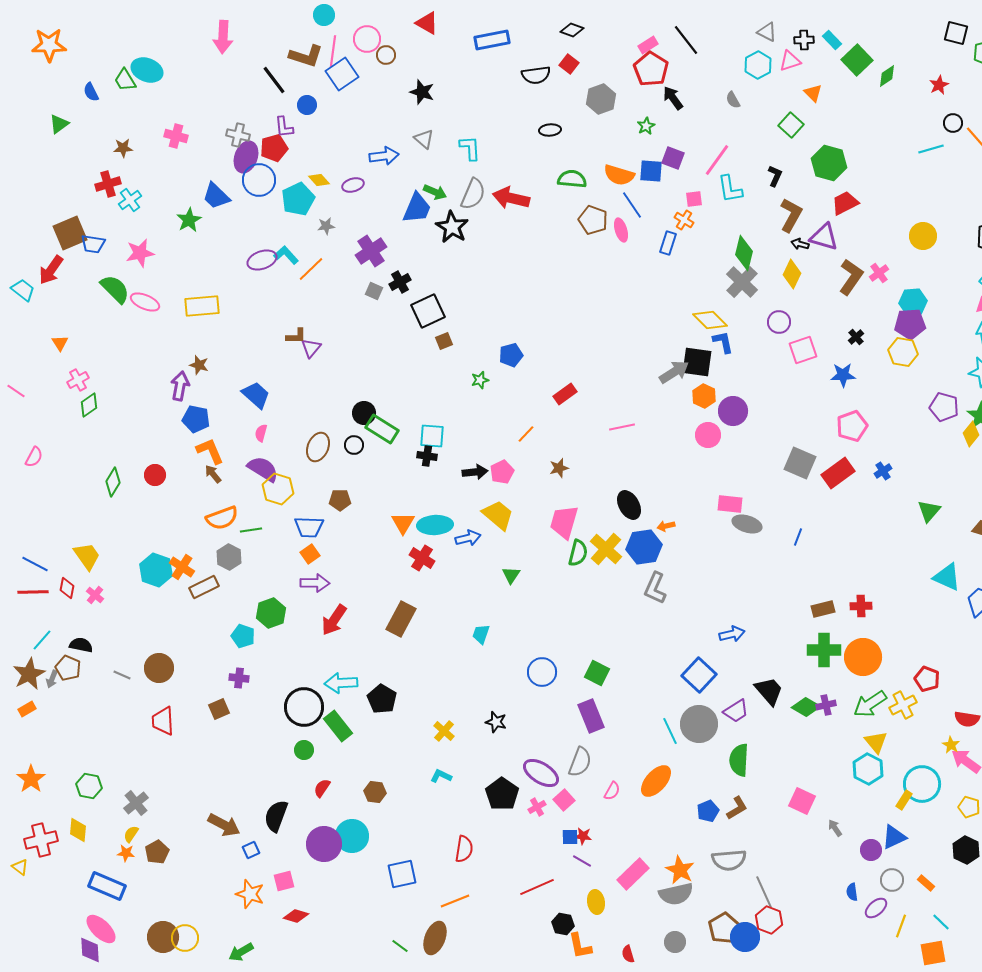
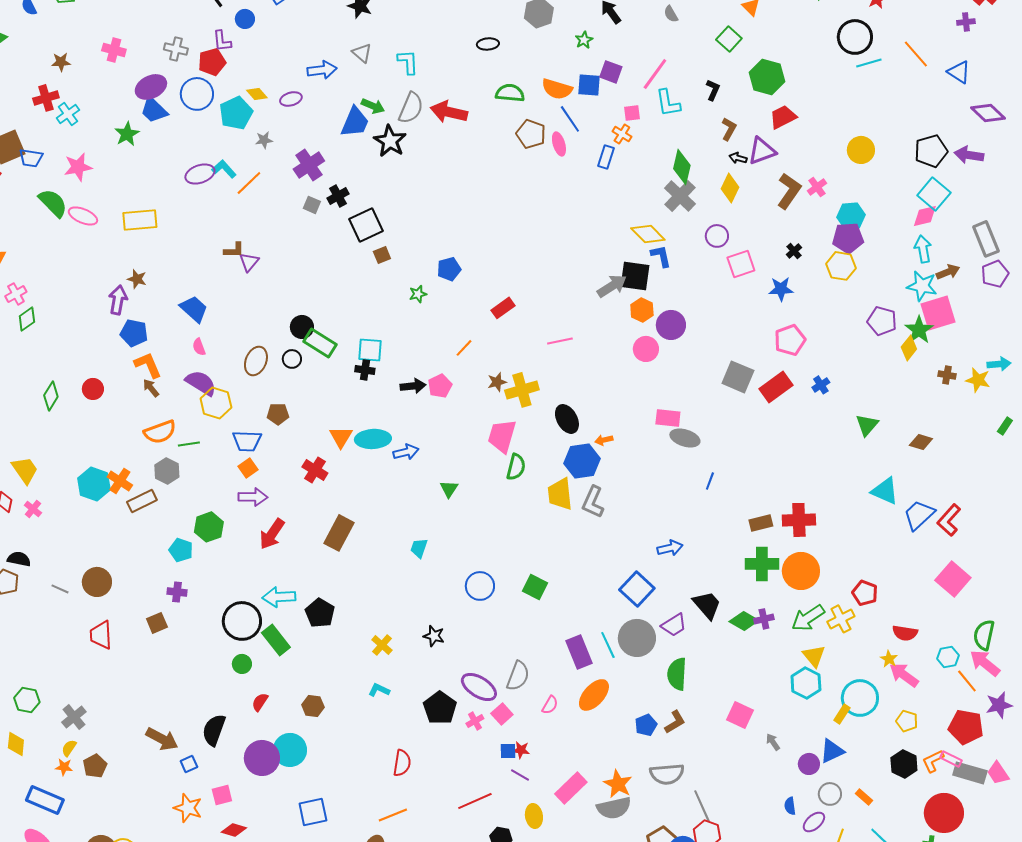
black circle: (953, 123) -> (855, 37), moved, size x1.8
purple ellipse: (246, 157) -> (151, 87), moved, turned 44
brown L-shape: (791, 215) -> (729, 129), size x0.7
purple triangle: (824, 237) -> (762, 151), turned -36
pink semicircle: (261, 433) -> (199, 347), turned -36
yellow trapezoid: (498, 515) -> (560, 494), moved, turned -136
blue line: (798, 537) -> (710, 481), moved
yellow cross: (606, 549) -> (522, 390), moved, turned 32
red cross: (422, 558) -> (315, 470), moved
red cross: (861, 606) -> (799, 520), size x1.5
purple rectangle: (591, 716) -> (579, 652), moved
blue square: (402, 874) -> (313, 812), moved

